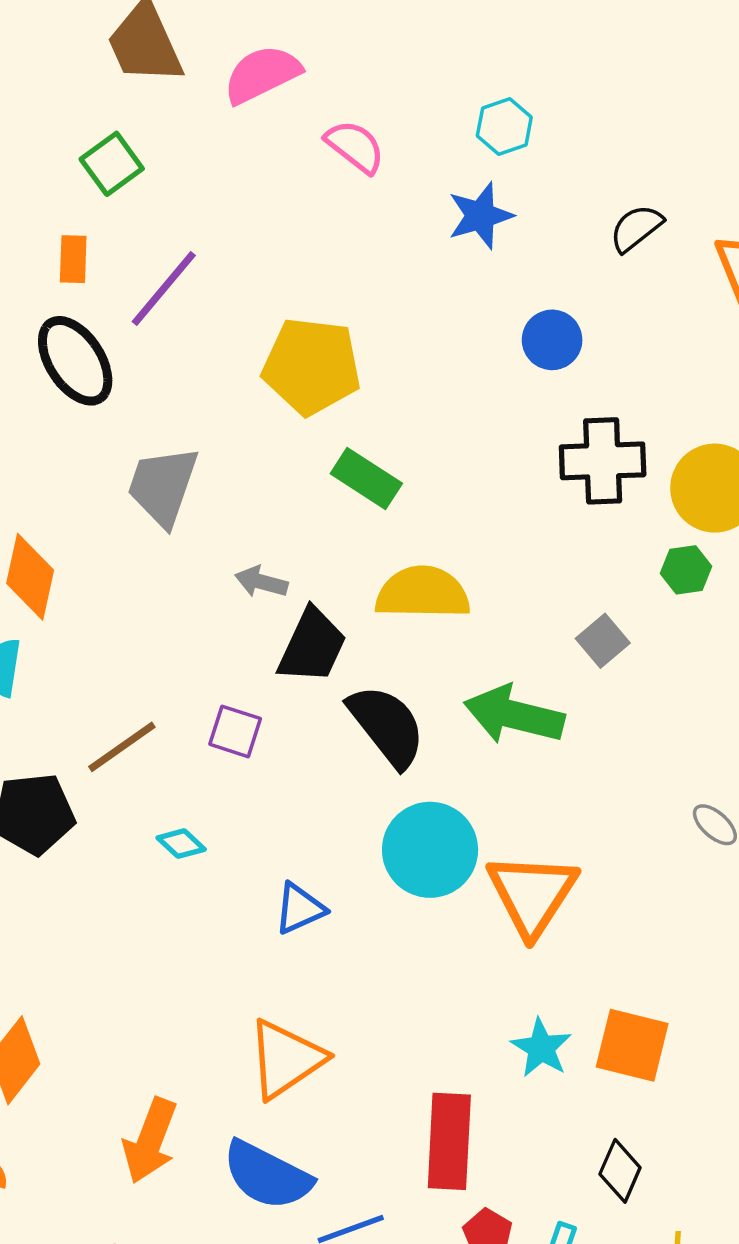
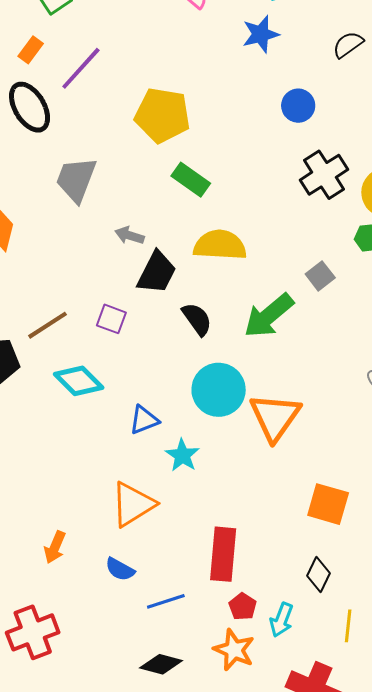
orange rectangle: (73, 259) -> (31, 50), turned 32
black cross: (603, 461) -> (324, 175), turned -33
green arrow: (514, 715) -> (269, 316), turned -56
black semicircle: (387, 726) -> (197, 319), size x0.7
cyan diamond: (181, 844) -> (79, 381), size x1.8
cyan star: (541, 1048) -> (182, 455), moved
orange arrow: (150, 1141) -> (55, 547), size x0.7
blue semicircle: (267, 1175) -> (120, 569), size x0.6

